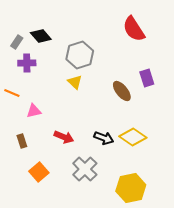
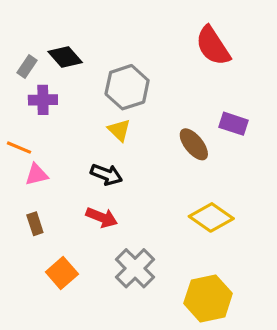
purple rectangle: (147, 78) -> (234, 124), turned -54
pink triangle: (34, 111) -> (37, 175), moved
black arrow: (104, 138) -> (106, 175), moved

